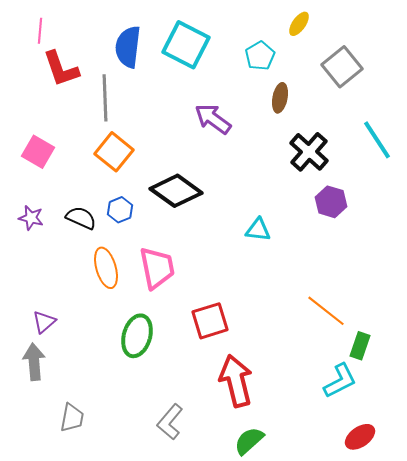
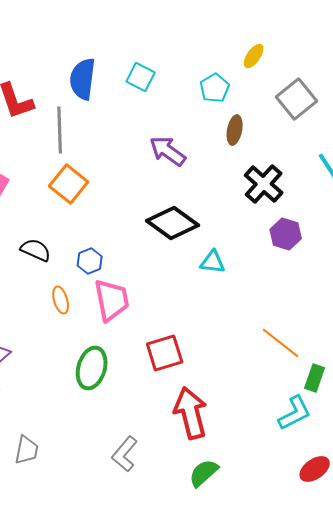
cyan square: (186, 45) -> (141, 77), size x0.6
black diamond: (176, 191) -> (173, 223), moved
blue hexagon: (120, 210) -> (90, 261), moved
orange ellipse: (106, 268) -> (61, 300), size x0.7

